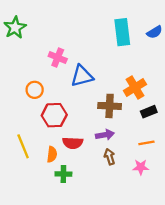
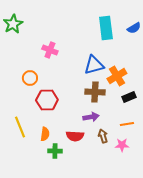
blue triangle: (82, 76) -> (94, 65), moved
red semicircle: (73, 143) -> (75, 136), moved
brown arrow: (110, 157) -> (103, 136), moved

